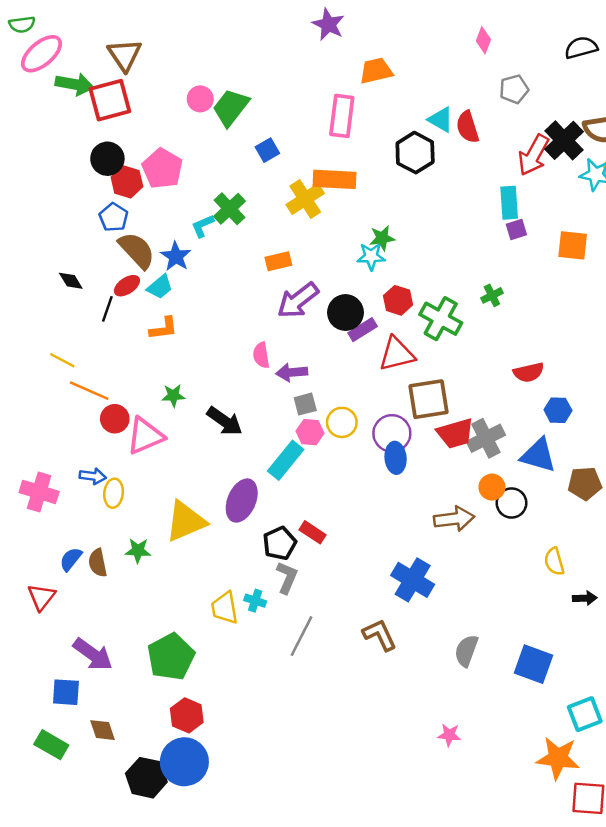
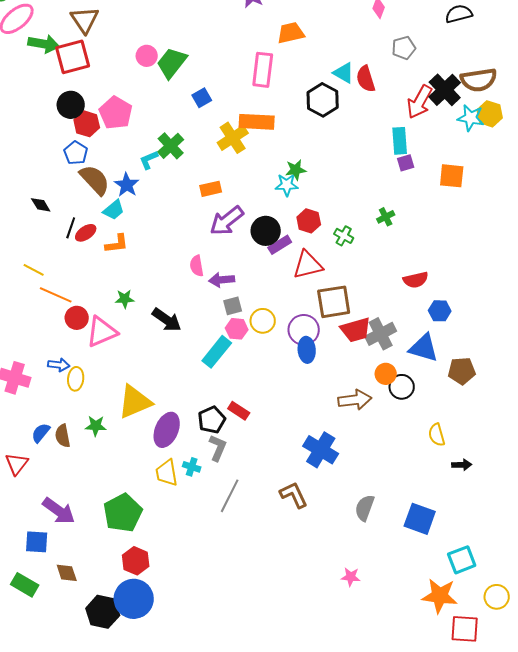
red ellipse: (127, 286) -> (86, 233), moved
green cross: (441, 319) -> (344, 236), size x0.6
purple ellipse: (242, 501) -> (167, 430), moved

